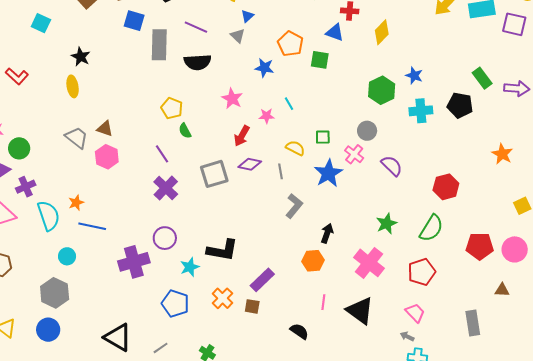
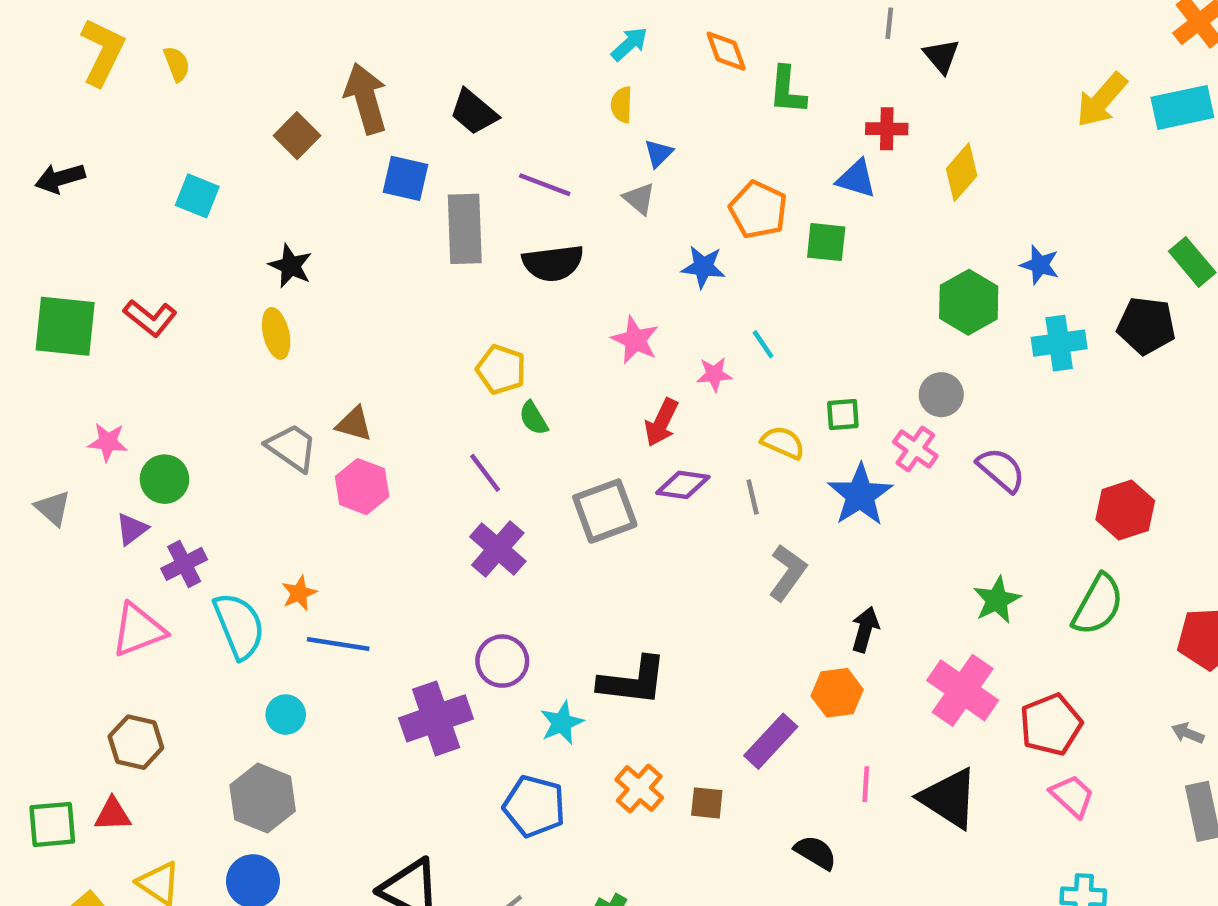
red pentagon: (422, 272) -> (1051, 725), moved
purple rectangle: (262, 280) -> (771, 741), moved
gray arrow: (407, 336) -> (1188, 733), moved

